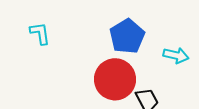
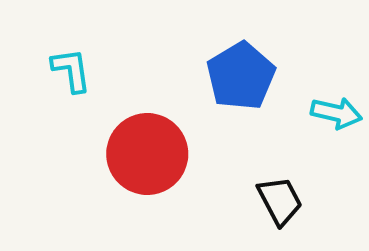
red circle: (115, 79) -> (147, 154), moved

